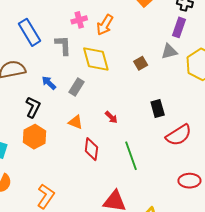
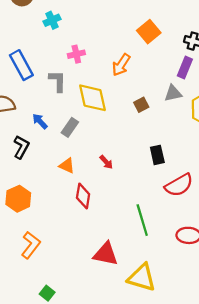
orange arrow: (105, 25) -> (121, 65), moved
orange hexagon: (35, 137) -> (18, 199), moved
green line: (131, 156) -> (142, 220), moved

